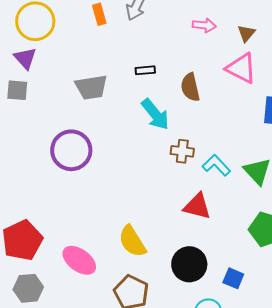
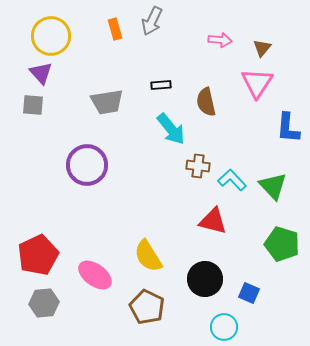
pink triangle: (241, 68) -> (257, 83), turned 36

